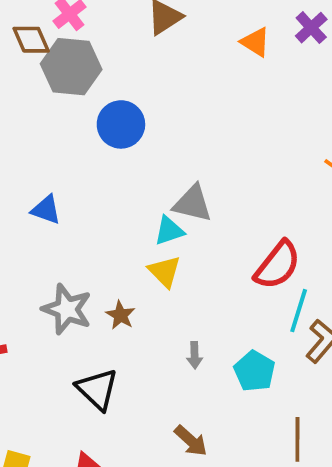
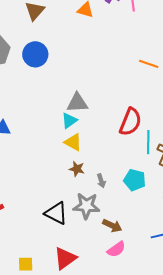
blue circle: (121, 124) -> (35, 54), moved
gray star: (67, 309) -> (86, 206), moved
brown star: (120, 315) -> (77, 169), moved

